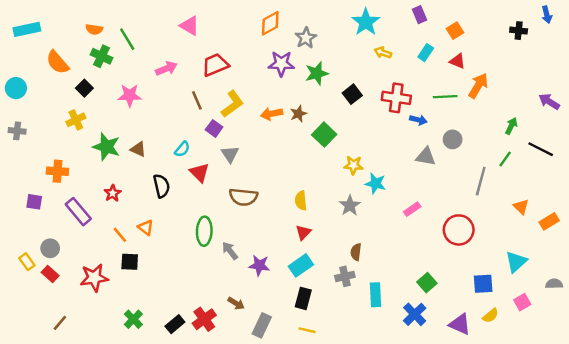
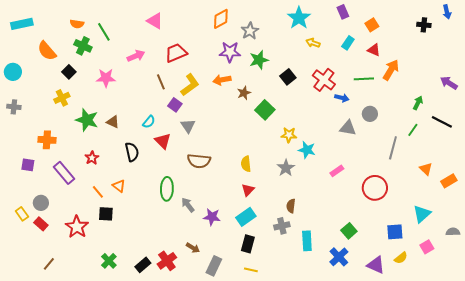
red cross: (396, 98) -> (324, 80), turned 30
orange arrow: (272, 114) -> (222, 80), moved
red star: (94, 278) -> (77, 227), turned -30

